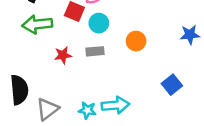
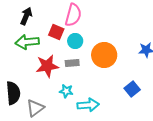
orange circle: (136, 41) -> (104, 55), size x1.6
red star: (63, 55) -> (47, 66), size x1.6
cyan star: (87, 110) -> (66, 91), moved

